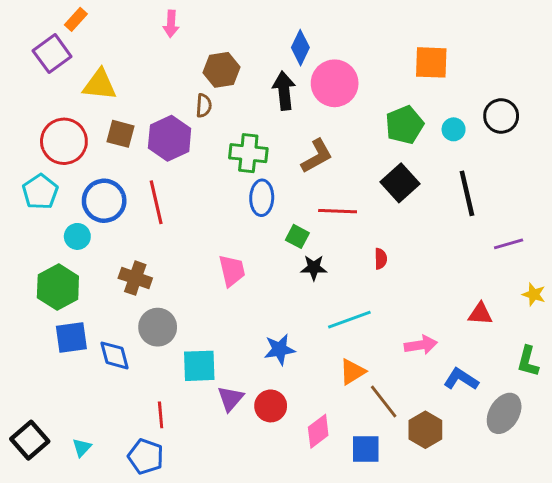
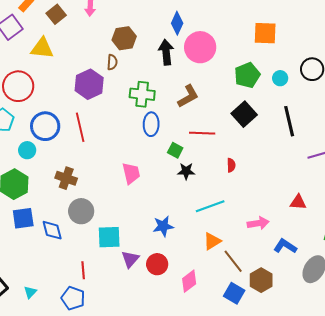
brown square: (120, 134) -> (56, 14), moved, turned 36
blue square: (366, 449) -> (234, 293), moved, turned 30

